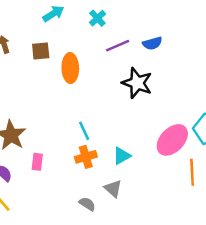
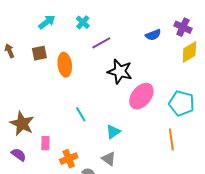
blue semicircle: (152, 43) -> (153, 35), moved
pink ellipse: (172, 140) -> (141, 96), moved
orange cross: (86, 157) -> (69, 159), moved

